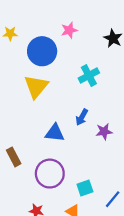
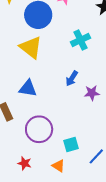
yellow triangle: (36, 87) -> (31, 47), turned -35
blue triangle: (55, 133) -> (28, 88), moved

